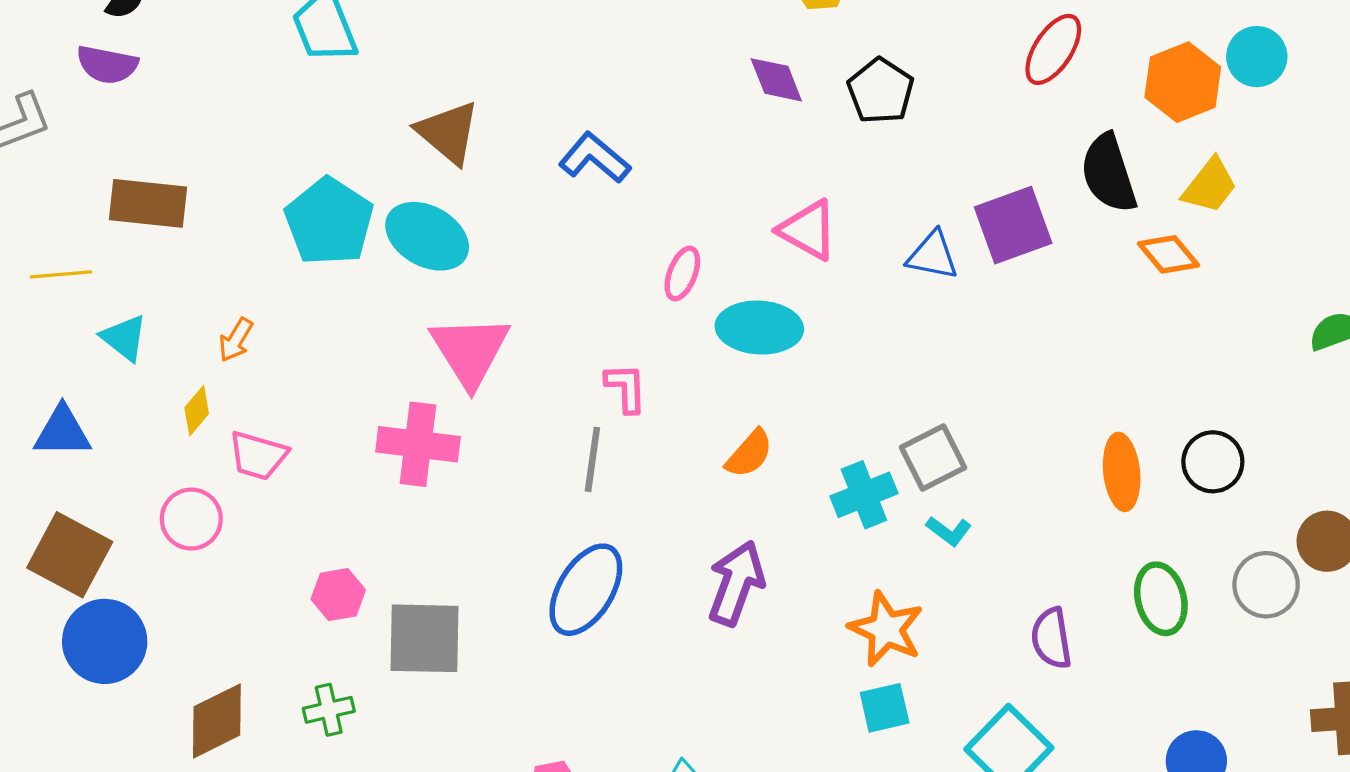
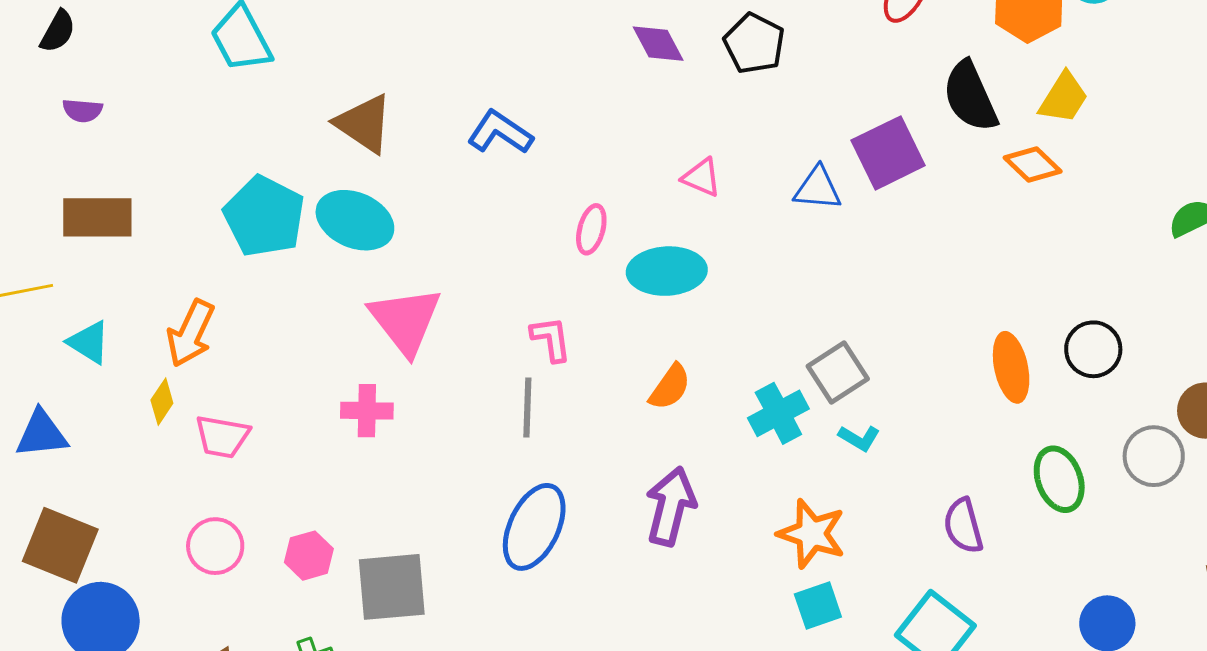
purple semicircle: (107, 65) -> (82, 110), moved, size x0.7
pink triangle: (808, 230) -> (702, 177), size x0.7
orange arrow: (236, 340) -> (191, 333), size x1.6
pink cross: (418, 444) -> (367, 411), size x0.7
pink circle: (191, 519) -> (215, 546), moved

